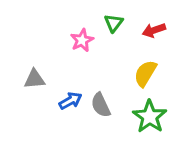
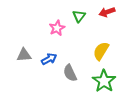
red arrow: (154, 30) -> (107, 12), moved
blue arrow: (70, 101) -> (49, 59), moved

